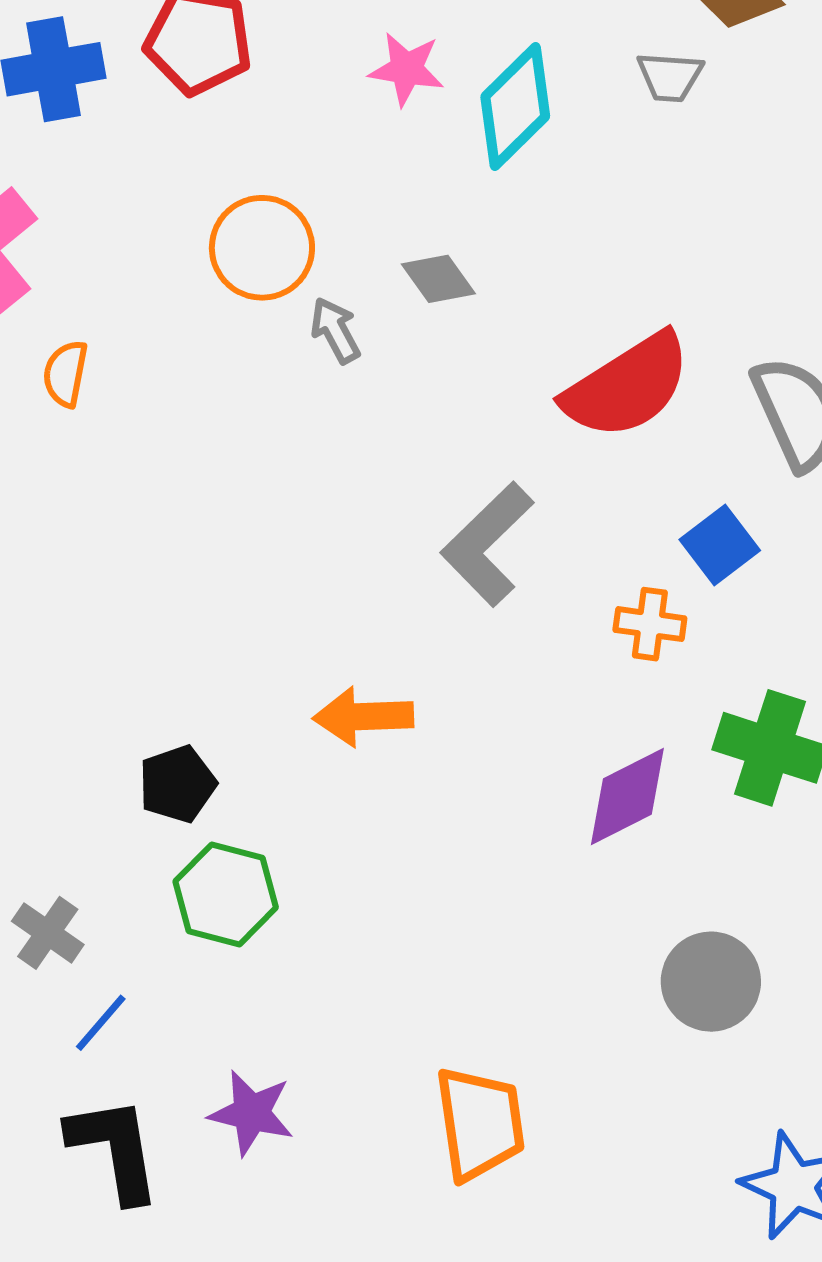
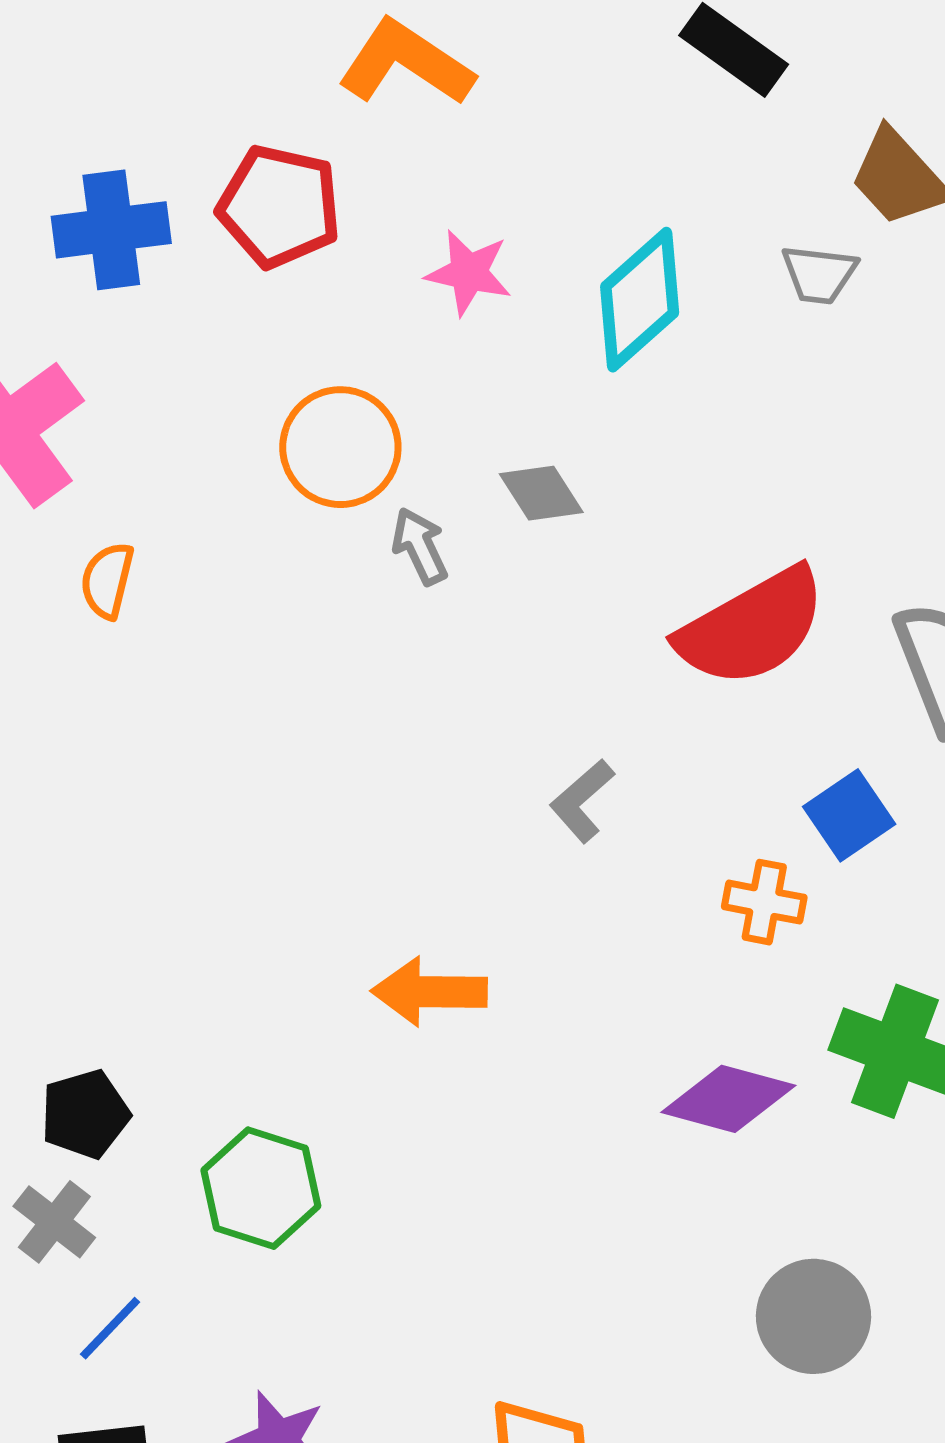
pink star: (407, 69) -> (469, 273), moved
gray L-shape: (487, 544) -> (582, 801), size x0.6
black pentagon: (177, 784) -> (85, 1114), moved
purple diamond: (627, 796) -> (728, 1099), turned 39

